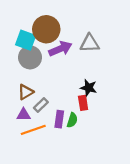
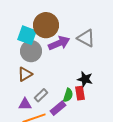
gray triangle: (90, 43) -> (86, 38), turned 30
brown triangle: (26, 92) -> (25, 74), moved
purple rectangle: (59, 119) -> (58, 108), turned 42
green semicircle: (72, 120) -> (68, 95), moved

